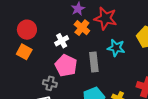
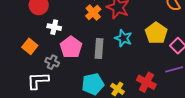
white cross: (62, 41) -> (54, 27), moved, turned 32
orange square: (24, 52) -> (30, 46), moved

